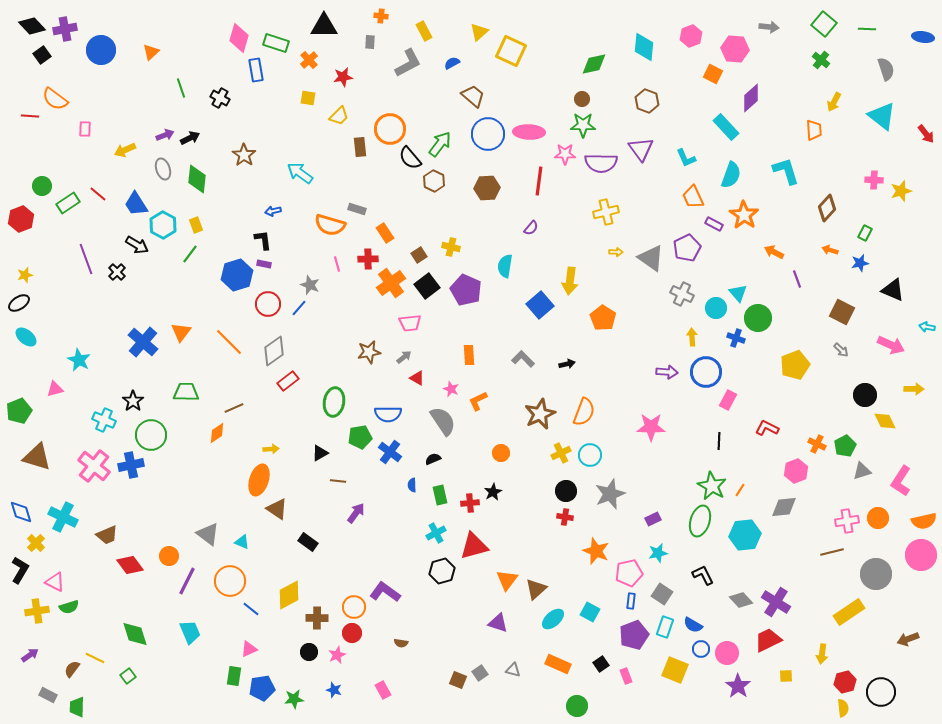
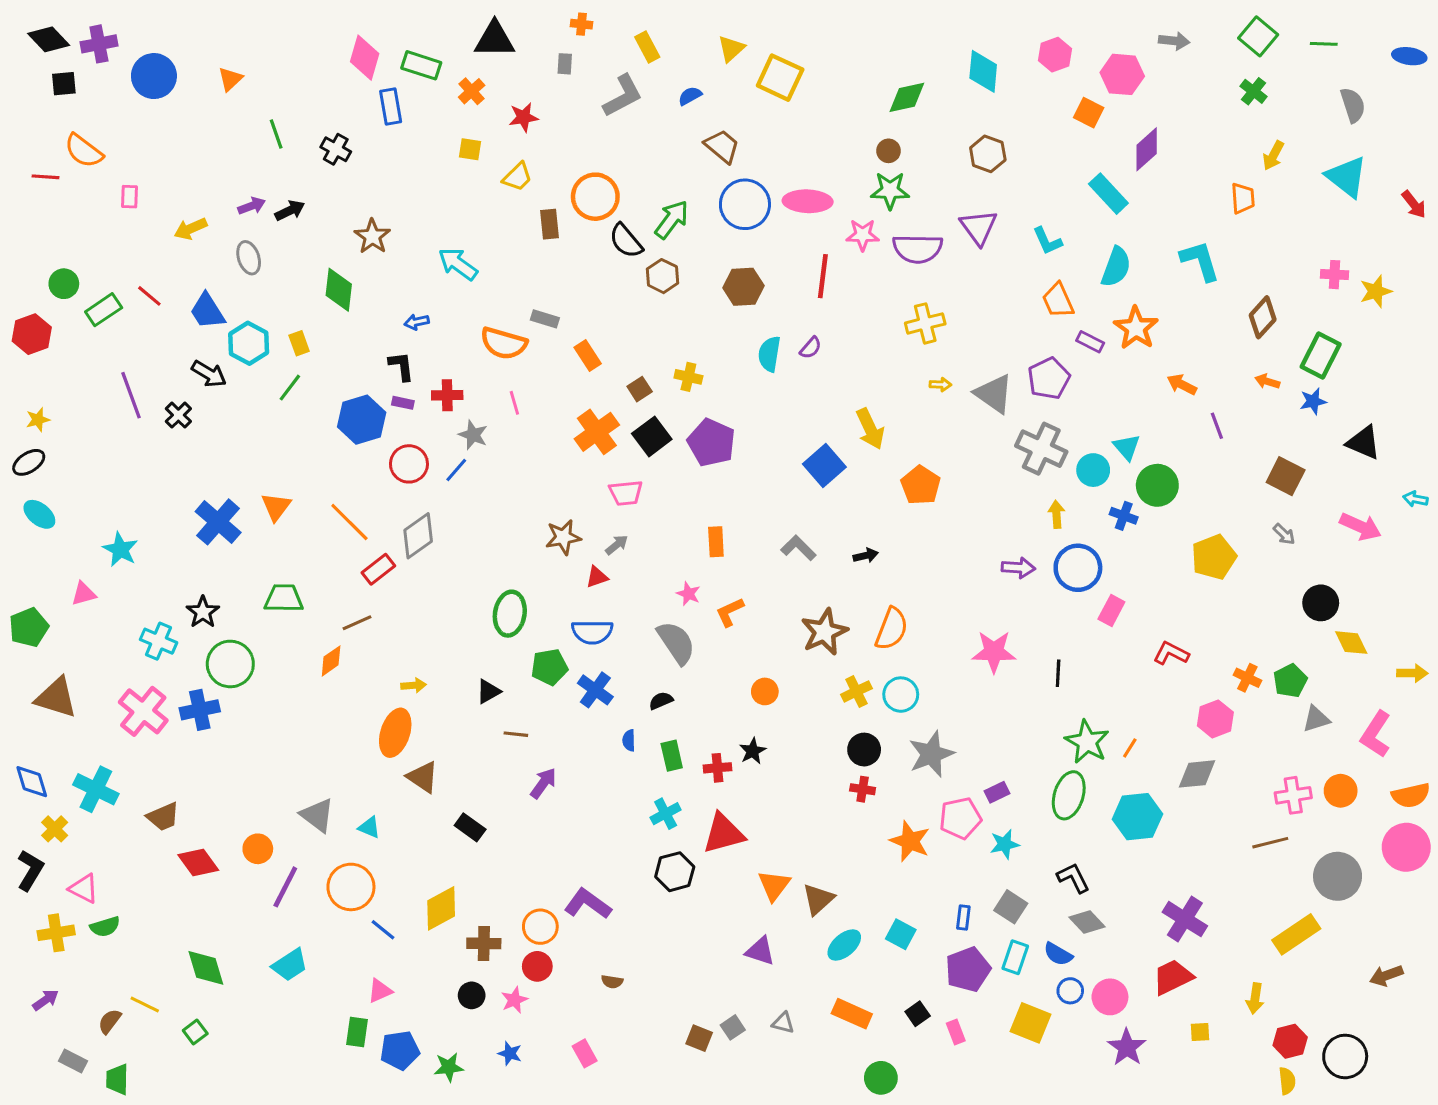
black square: (42, 55) -> (64, 84), turned 30
green diamond: (197, 179) -> (339, 290), moved
green rectangle: (865, 233) -> (1321, 355), size x1.8
red cross: (368, 259) -> (447, 395), moved
cyan semicircle: (505, 266) -> (769, 354), moved
yellow arrow: (570, 281) -> (870, 429), turned -32
gray cross: (682, 294) -> (1041, 449), size x1.4
red triangle: (417, 378) -> (597, 577), moved, turned -49
red rectangle: (288, 381) -> (378, 569), moved
yellow arrow: (914, 389) -> (1412, 673), moved
black line: (719, 441) -> (1058, 673), moved
pink pentagon: (629, 573) -> (960, 818), moved
gray diamond: (741, 600) -> (1087, 922), moved
cyan trapezoid: (190, 632) -> (290, 965), turned 80

